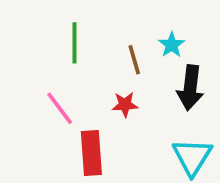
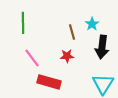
green line: (75, 43) -> (23, 23), moved
red rectangle: (91, 153) -> (49, 82), turned -70

